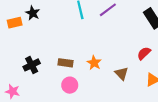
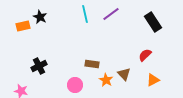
brown rectangle: (65, 63) -> (92, 64), moved
orange star: (94, 63) -> (106, 80), moved

